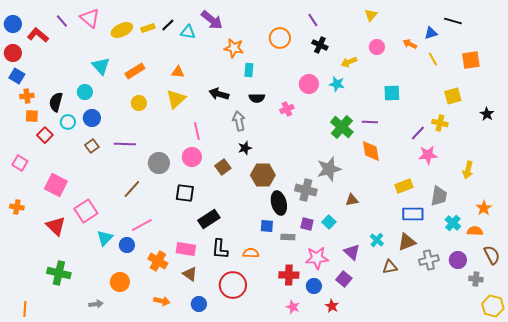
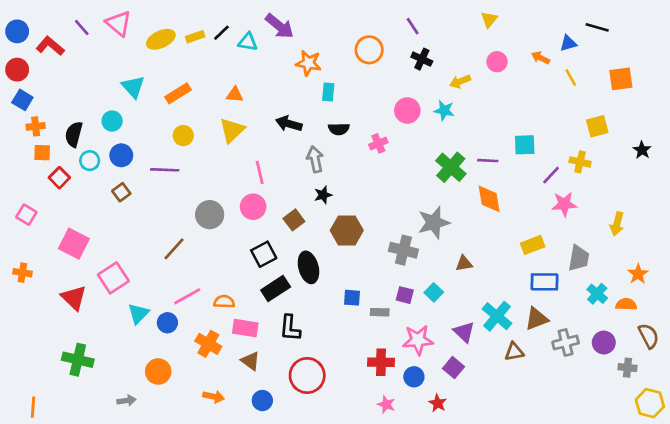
cyan square: (392, 93) -> (525, 145), moved
purple line: (125, 144) -> (165, 170), moved
black square: (185, 193) -> (264, 254), moved, turned -36
black ellipse: (279, 203) -> (308, 267), moved
cyan cross: (377, 240) -> (497, 316), size x1.6
orange semicircle: (251, 253) -> (224, 302), moved

